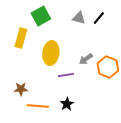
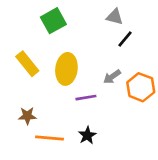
gray triangle: (79, 18) -> (115, 17), moved
black line: (99, 18) -> (125, 39), moved
yellow rectangle: (21, 38) -> (27, 64), moved, turned -54

